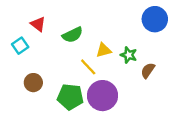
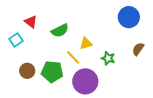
green star: (129, 55) -> (108, 58), moved
brown semicircle: (148, 70) -> (138, 49), moved
green pentagon: (70, 97) -> (52, 72), moved

